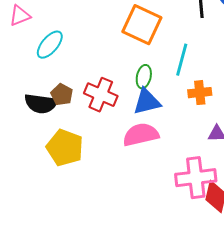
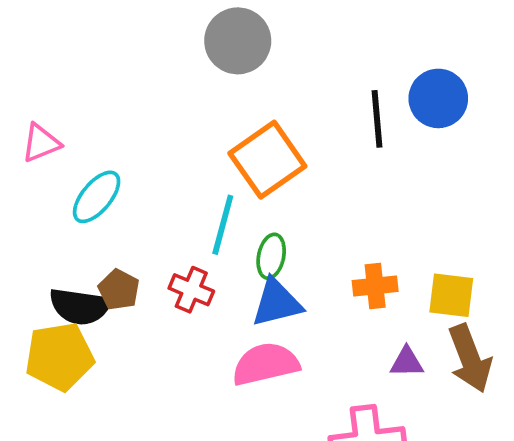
orange square: (142, 25) -> (267, 160), turned 30
cyan line: (182, 60) -> (223, 225), moved
red cross: (101, 95) -> (191, 290), size x0.7
yellow pentagon: (65, 148) -> (59, 357), moved, turned -30

